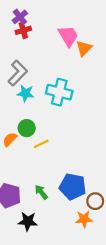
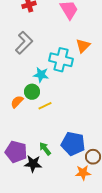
orange triangle: (84, 48) -> (83, 46), moved
cyan star: (26, 93) -> (41, 75), moved
black star: (28, 221) -> (33, 164), moved

